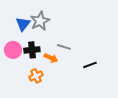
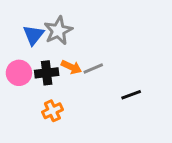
gray line: (64, 47) -> (93, 68), turned -40
orange arrow: (51, 58) -> (71, 67), moved

